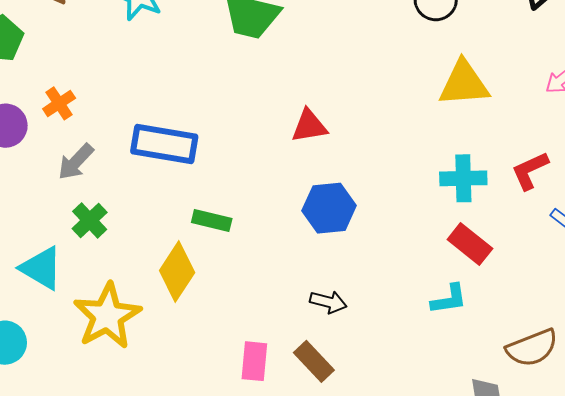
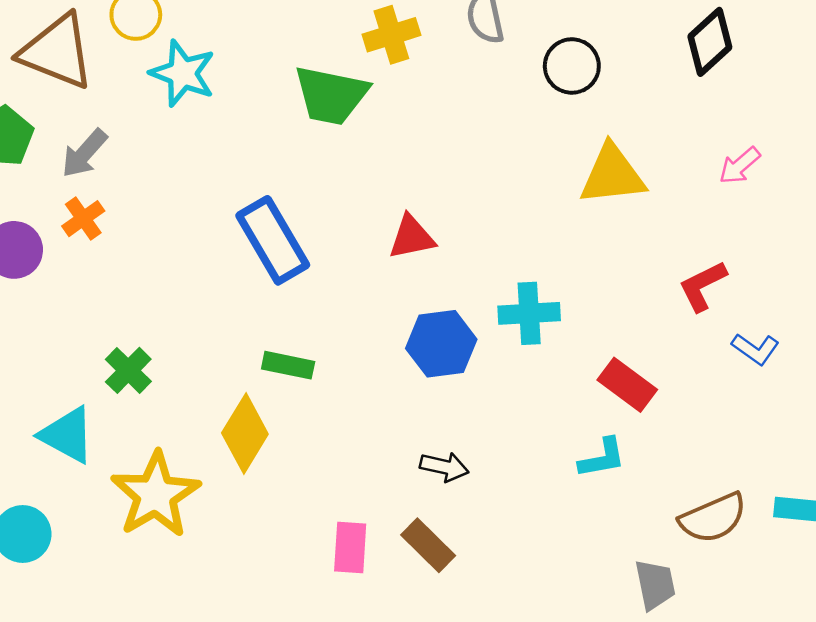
blue rectangle: (164, 144) -> (273, 240), moved, turned 52
gray arrow: (76, 162) -> (84, 153), moved
cyan cross: (463, 178) -> (529, 313), moved

